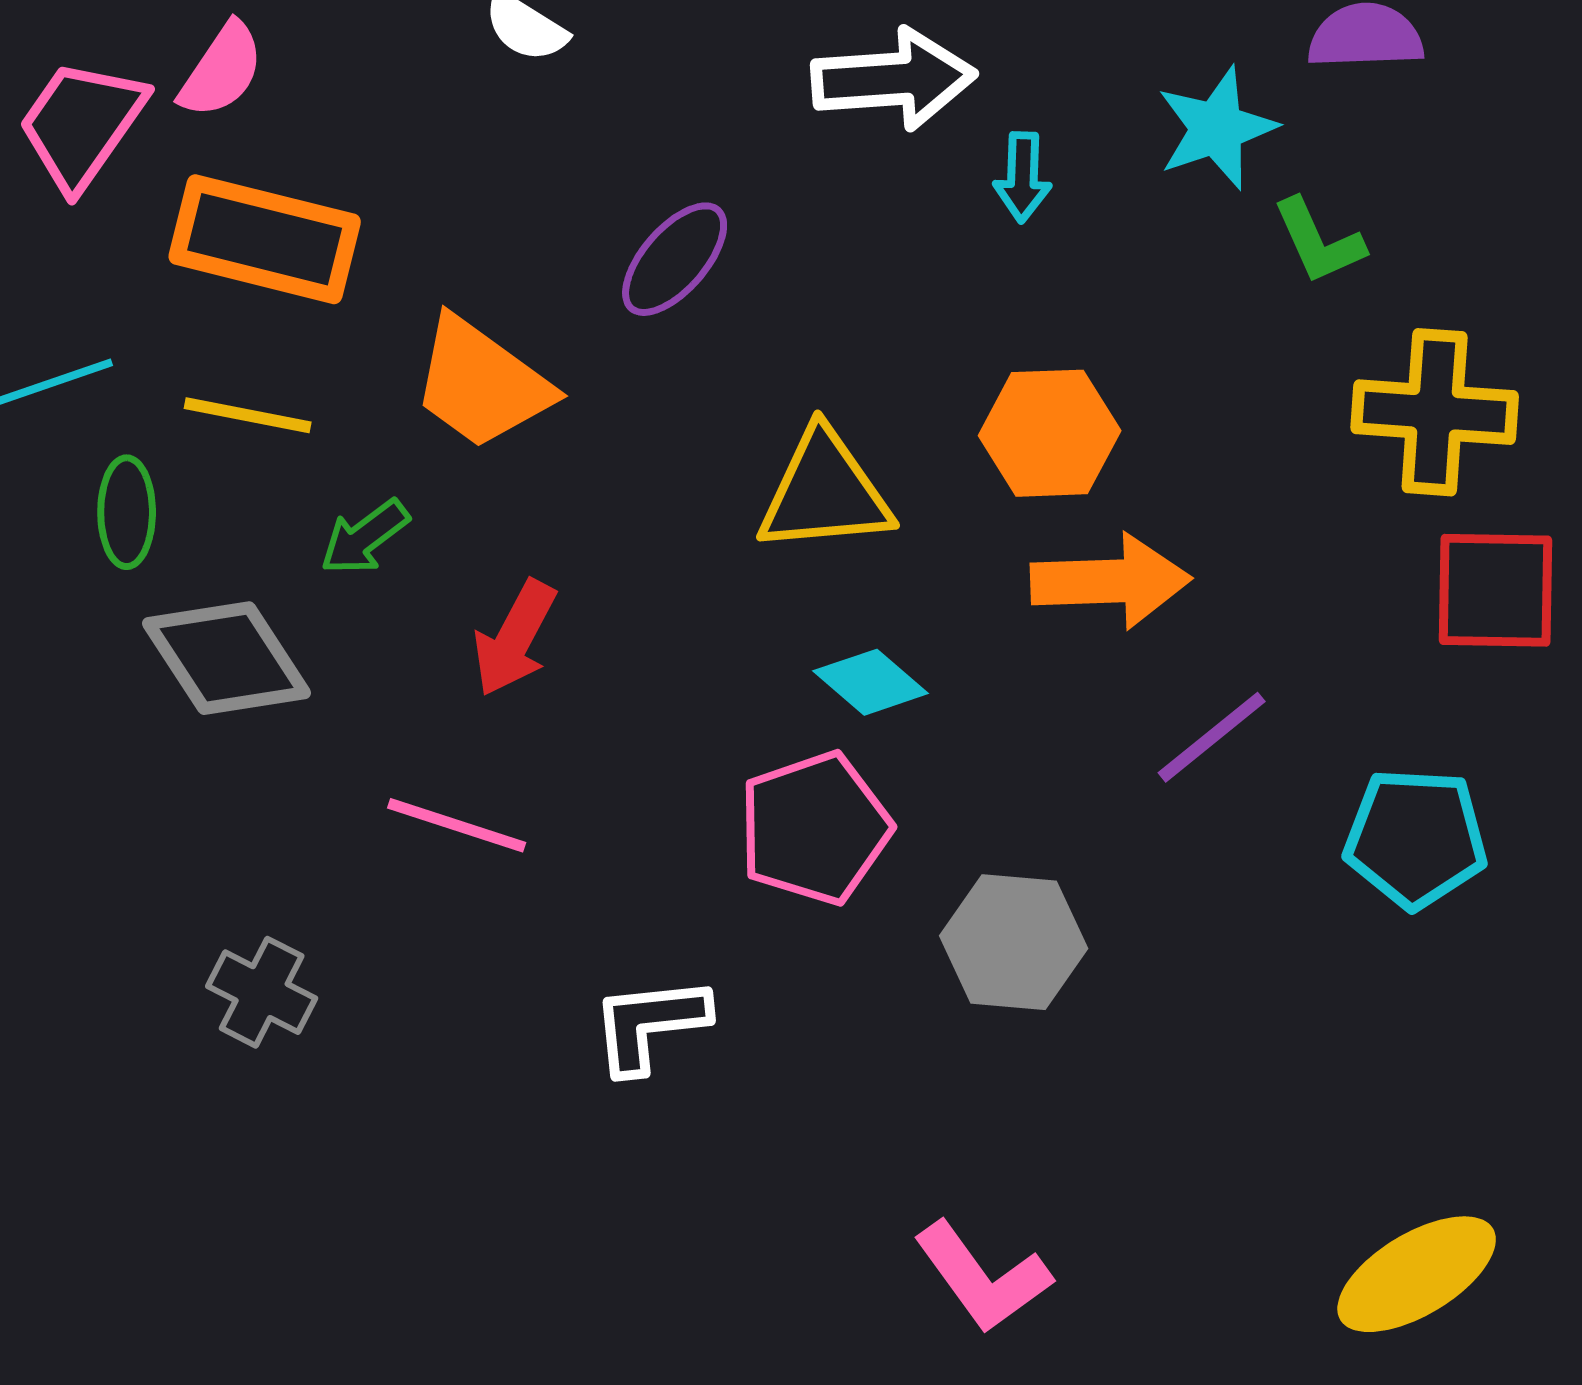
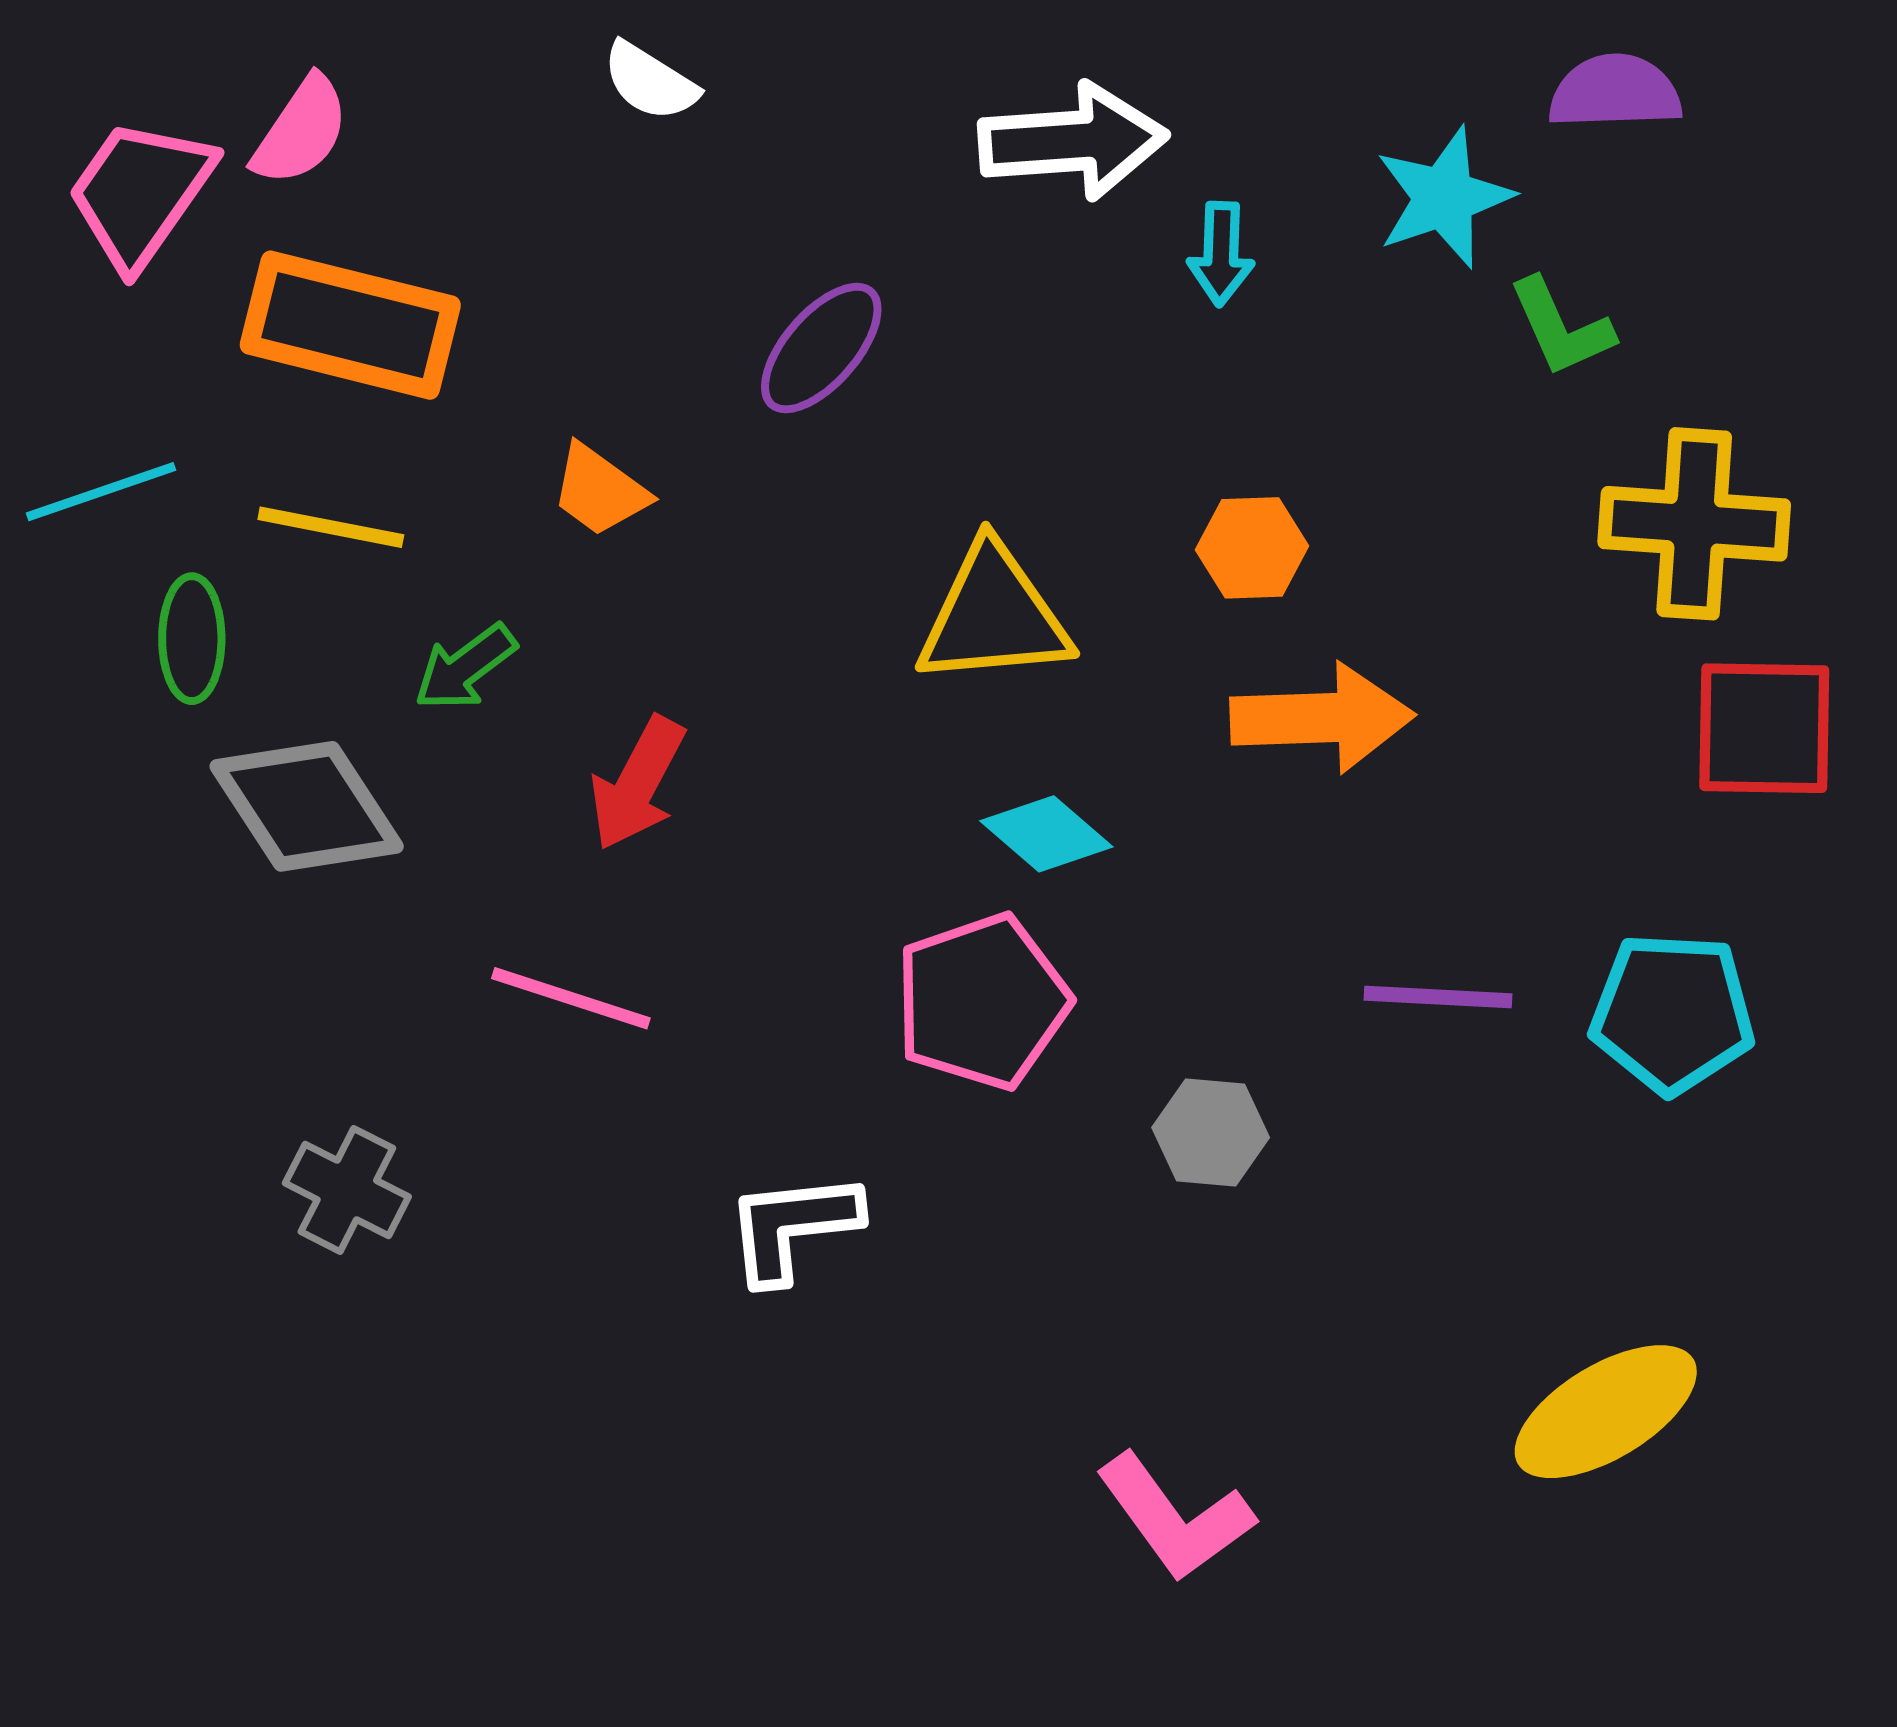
orange trapezoid: (482, 383) -> (600, 490), size x0.6
orange hexagon: (1050, 433) -> (1252, 548), size x0.7
purple line: (1212, 737) -> (1438, 997), moved, turned 42
gray hexagon: (1014, 942) -> (1211, 1133), size x0.7
yellow ellipse: (1417, 1274) -> (1606, 1412), moved

